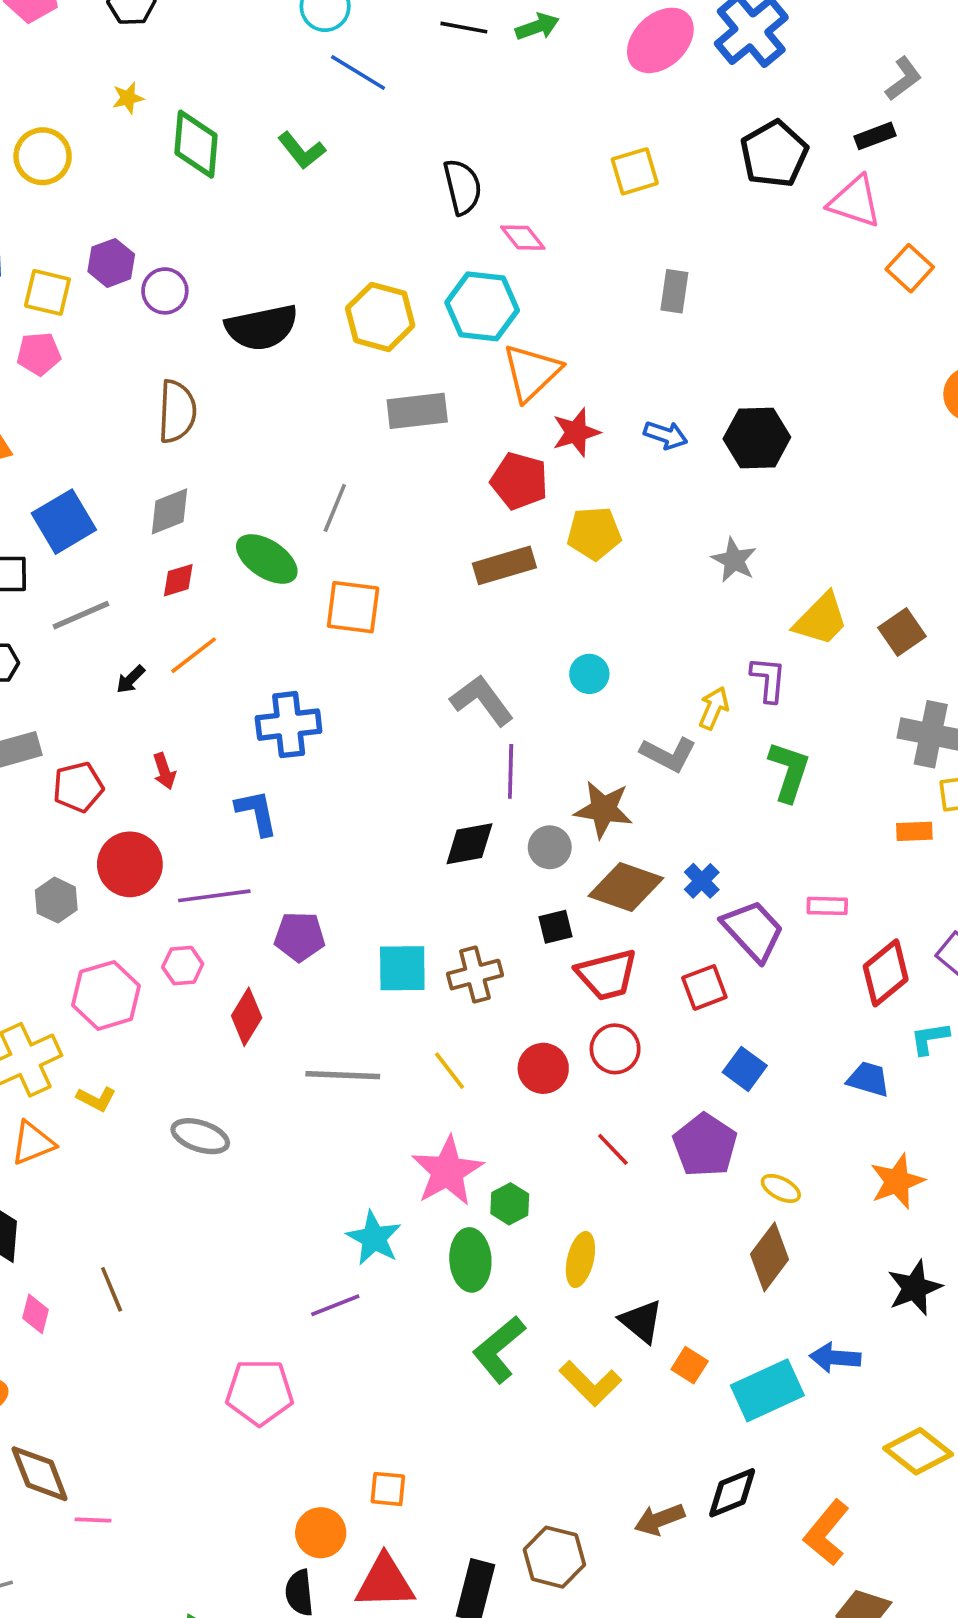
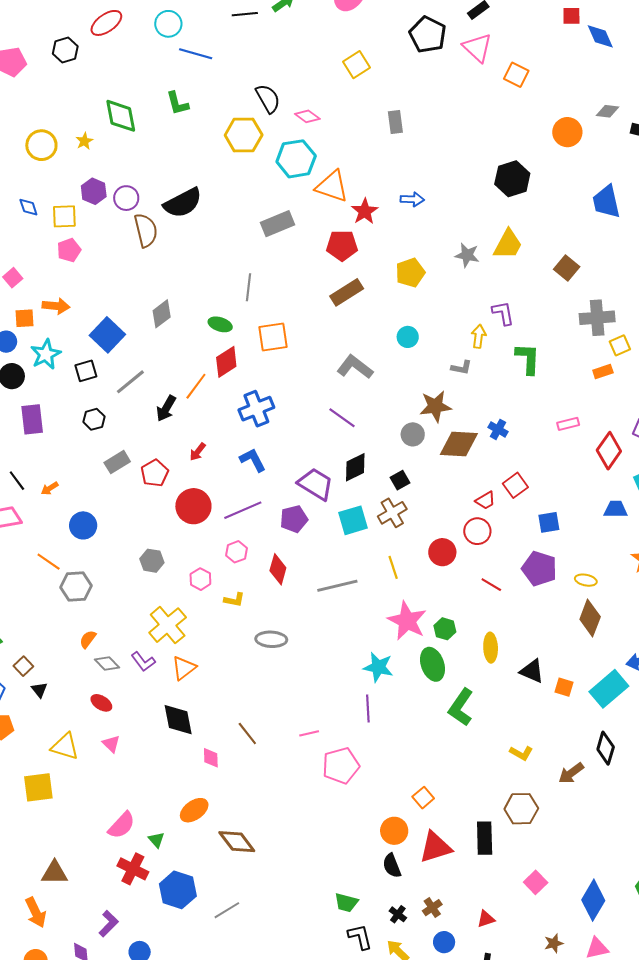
yellow star: (128, 98) -> (84, 141), moved
green L-shape: (302, 150) -> (177, 103), turned 40
pink triangle: (855, 202) -> (477, 48), turned 40
yellow hexagon: (380, 317) -> (244, 135), moved
orange triangle: (531, 372) -> (332, 186), turned -42
brown semicircle: (177, 411) -> (146, 230), moved
black hexagon: (757, 438) -> (512, 179), moved
yellow pentagon: (594, 533) -> (410, 273), moved
green ellipse: (267, 559) -> (220, 324), size x0.7
red diamond: (178, 580) -> (226, 362), moved, size x1.5
yellow trapezoid: (821, 619) -> (508, 244), moved
black arrow: (131, 679) -> (166, 408), size x1.5
gray L-shape: (668, 754) -> (461, 368), size x0.7
red arrow: (164, 771) -> (198, 452), turned 72
purple line: (511, 771) -> (342, 418), moved, turned -40
black diamond: (469, 844) -> (355, 467), moved
gray hexagon: (56, 900) -> (152, 561), moved
black square: (555, 927) -> (400, 480), moved
purple trapezoid: (753, 931) -> (315, 484), moved
red trapezoid: (607, 975) -> (485, 500), moved, size x0.6
pink hexagon: (106, 995) -> (200, 579), size x0.6
blue square: (745, 1069) -> (549, 522), turned -30
yellow line: (450, 1071) -> (393, 567), turned 35
yellow L-shape: (96, 1099) -> (234, 600), moved
purple line: (335, 1305) -> (368, 708), turned -56
yellow L-shape: (590, 1383) -> (521, 753), moved, size x0.7
orange square: (388, 1489) -> (423, 798), turned -30
black diamond: (732, 1493) -> (606, 748), turned -36
pink line: (93, 1520) -> (309, 733), moved

